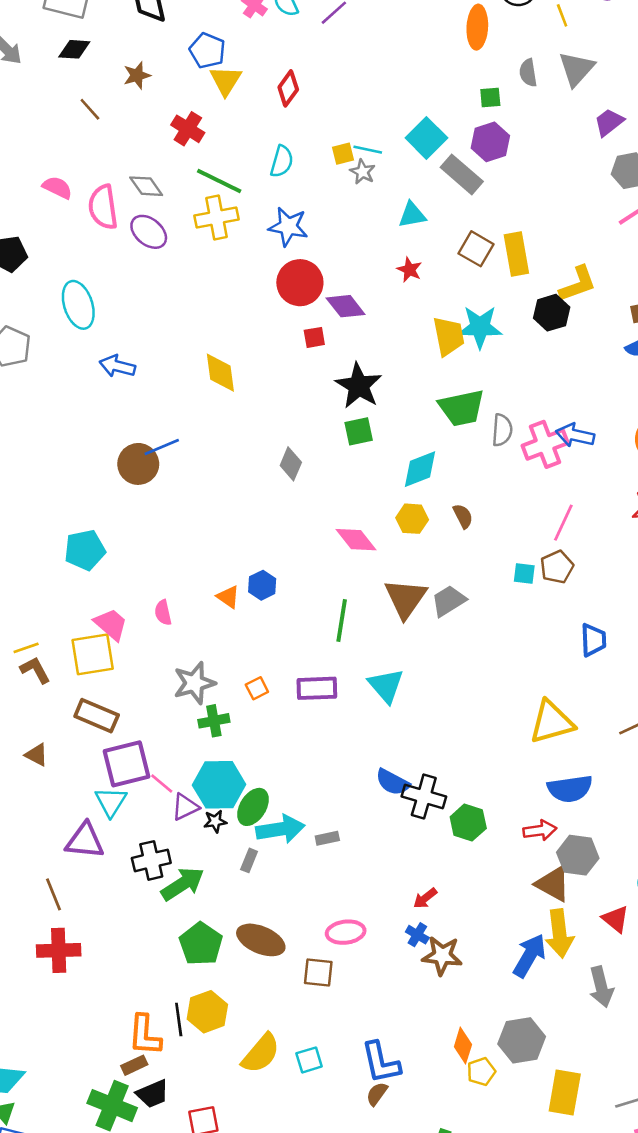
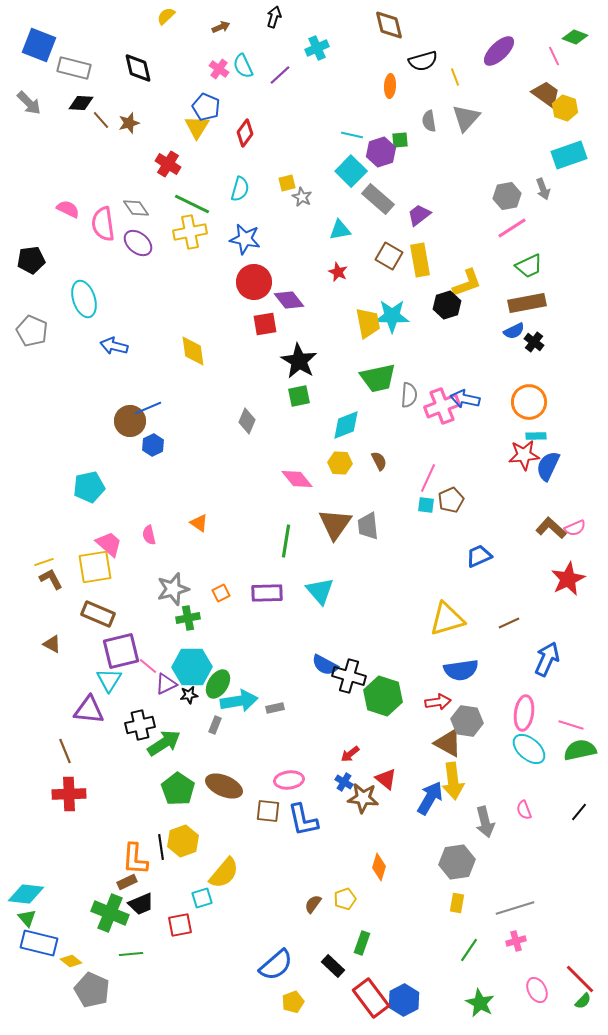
orange ellipse: (477, 27) -> (390, 86), size x0.7
blue pentagon: (207, 51) -> (206, 107), moved
brown line: (90, 109) -> (101, 120), moved
purple trapezoid: (609, 122) -> (419, 215), moved
purple hexagon: (490, 142) -> (381, 152), moved
cyan line: (368, 150) -> (352, 135), moved
red square: (314, 337) -> (265, 324), size x1.4
pink line: (563, 523) -> (428, 478), moved
blue hexagon: (262, 585) -> (153, 445), moved
gray trapezoid: (449, 601) -> (368, 526), turned -64
blue trapezoid: (593, 640) -> (479, 556), turned -112
green hexagon: (468, 823) -> (383, 696), size x1.4
red triangle: (616, 919) -> (386, 779), moved
gray hexagon: (522, 1040) -> (457, 862), moved
cyan square: (309, 1060) -> (202, 898), moved
blue L-shape: (381, 1063) -> (303, 820), moved
yellow pentagon: (481, 1072) -> (345, 899), moved
yellow rectangle: (565, 1093) -> (457, 903), size x0.6

